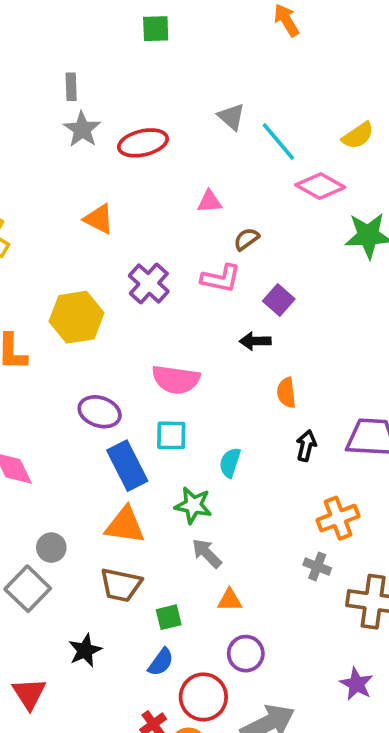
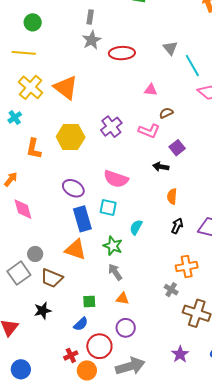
orange triangle: (99, 219) -> (66, 88), moved, size x1.5
brown trapezoid: (121, 585) -> (52, 278), moved

